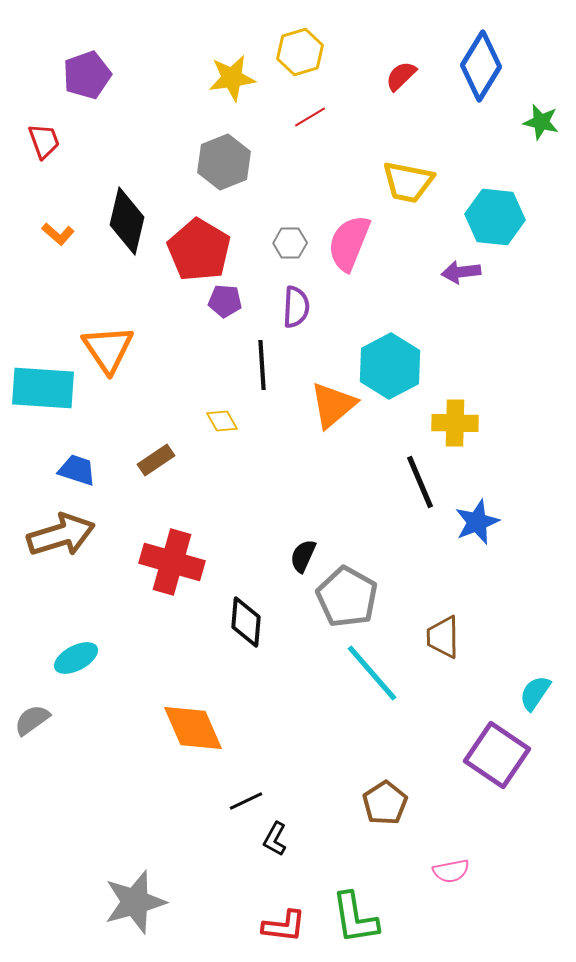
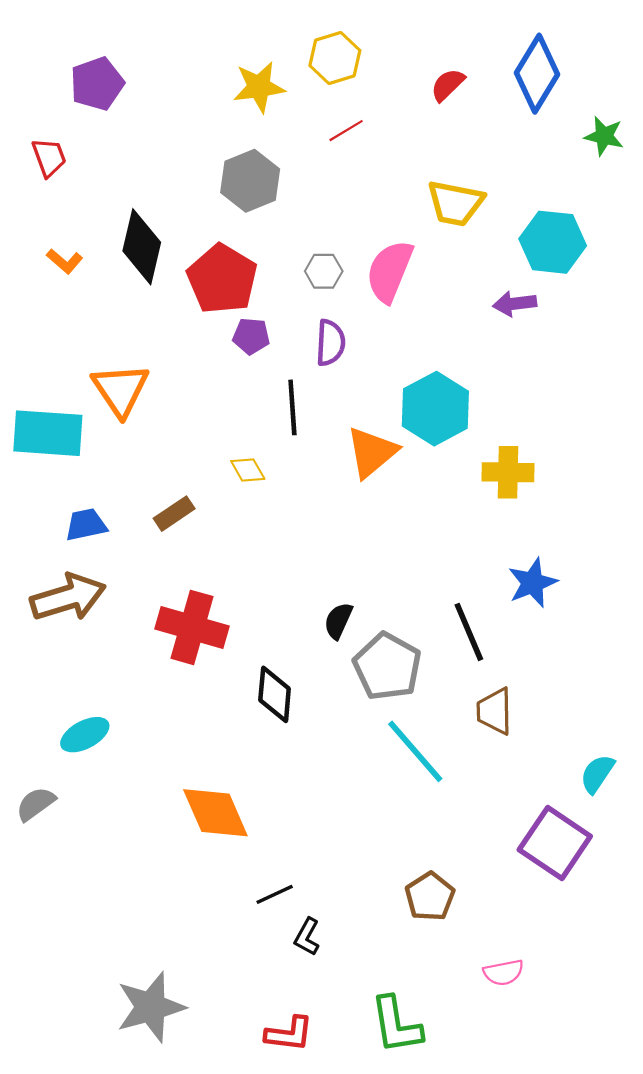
blue trapezoid: (77, 470) -> (86, 525), turned -30
black line: (420, 482) -> (469, 632), moved
red L-shape: (284, 926) -> (289, 1034), moved

